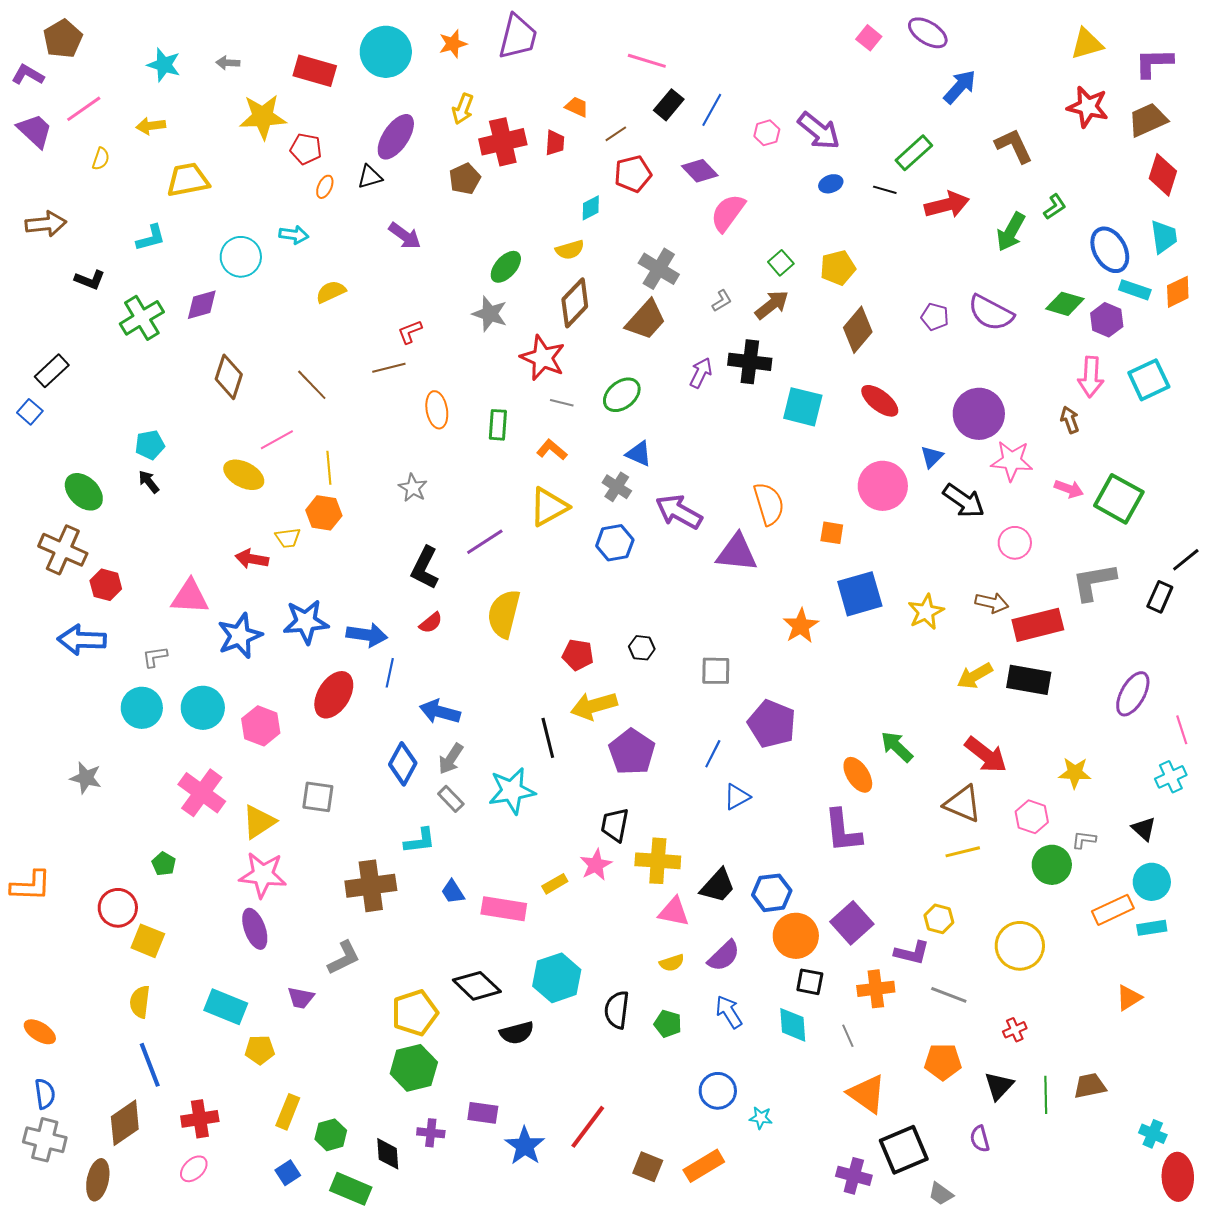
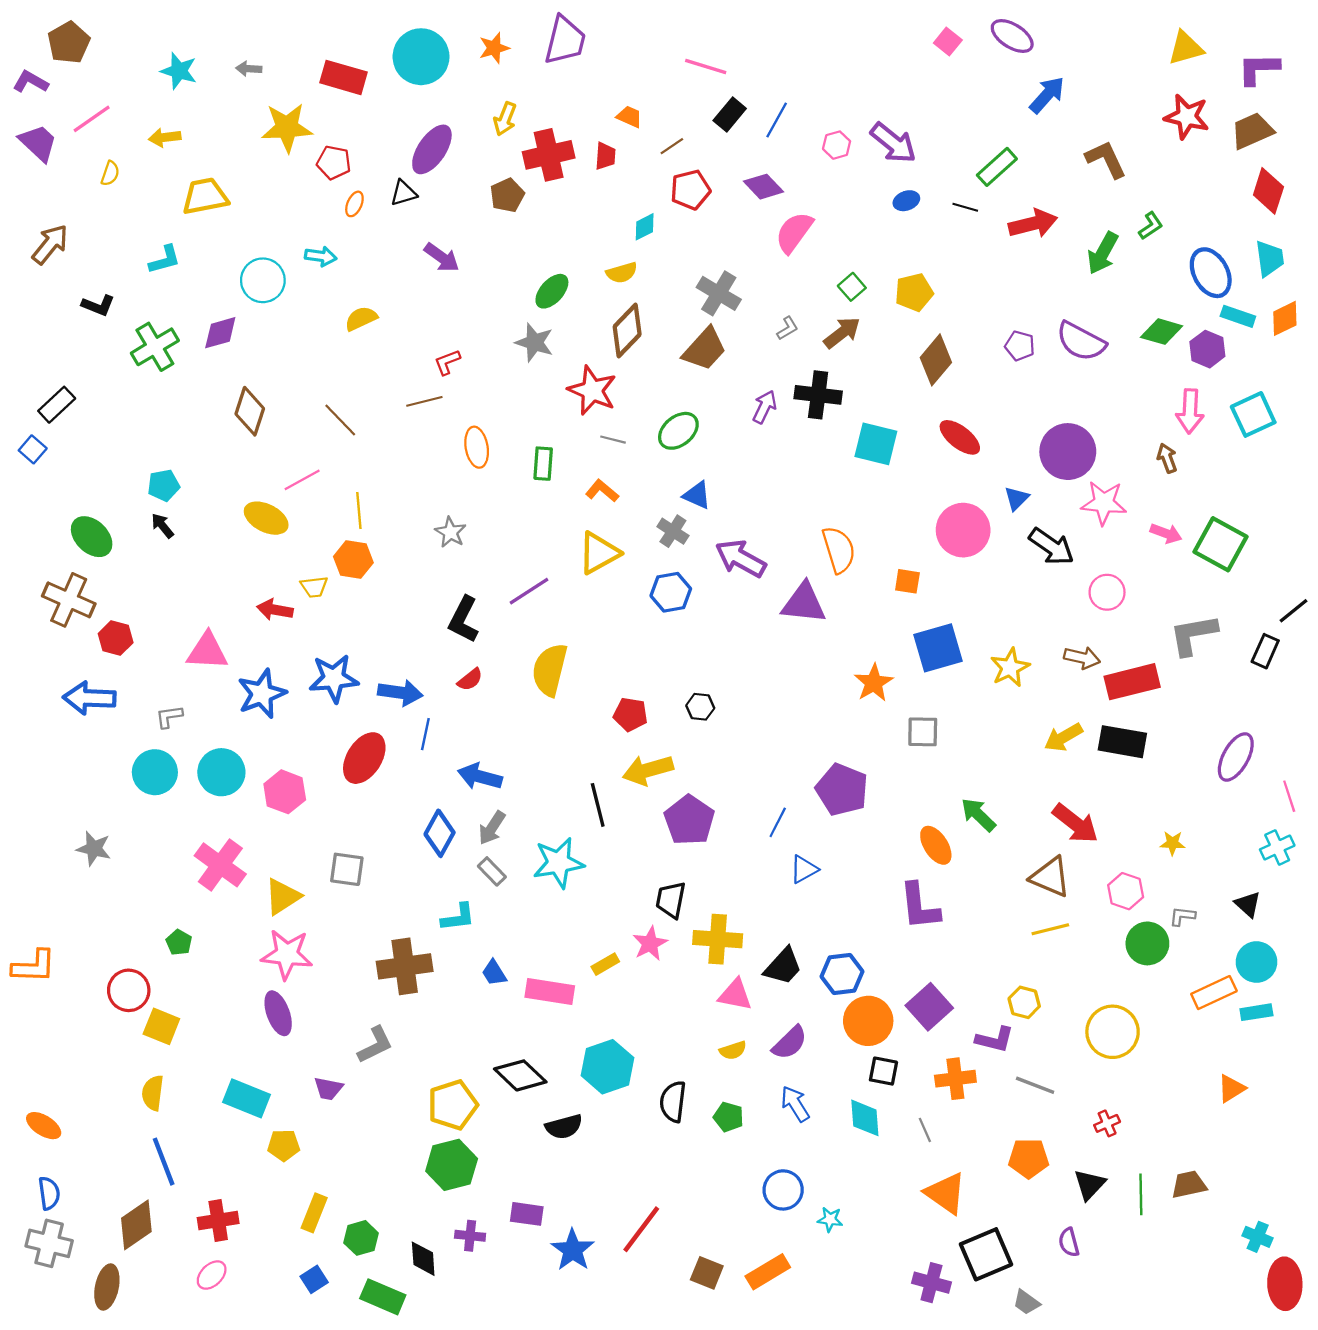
brown arrow: (46, 224) -> (50, 244), turned -45
gray square: (716, 671) -> (923, 732), moved
yellow star: (1075, 773) -> (1173, 843), size x0.7

